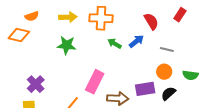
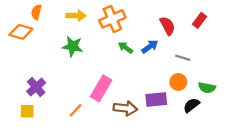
orange semicircle: (32, 16) -> (36, 12), turned 120
orange cross: (101, 18) -> (112, 19), turned -30
black semicircle: (168, 93) -> (191, 105), moved

